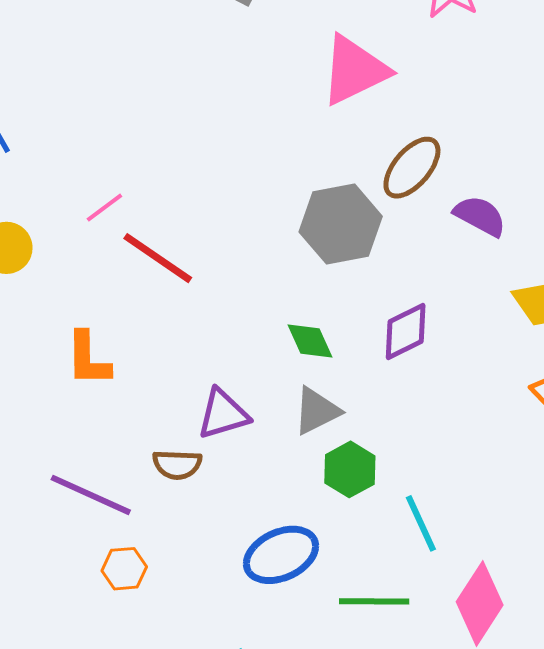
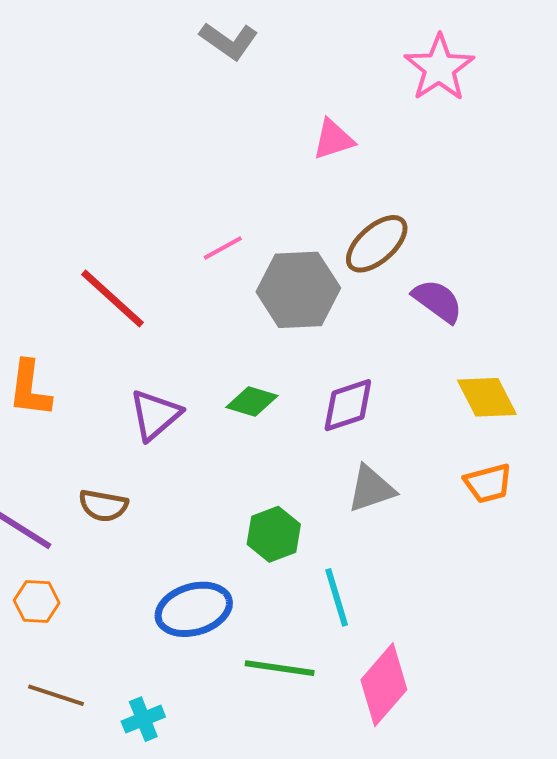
pink triangle: (355, 70) -> (333, 139), size x0.6
pink line: (104, 208) -> (223, 248), moved
green diamond: (310, 341) -> (252, 402), turned -57
gray triangle: (317, 411) -> (371, 489), moved
purple triangle: (223, 414) -> (155, 415), moved, turned -32

